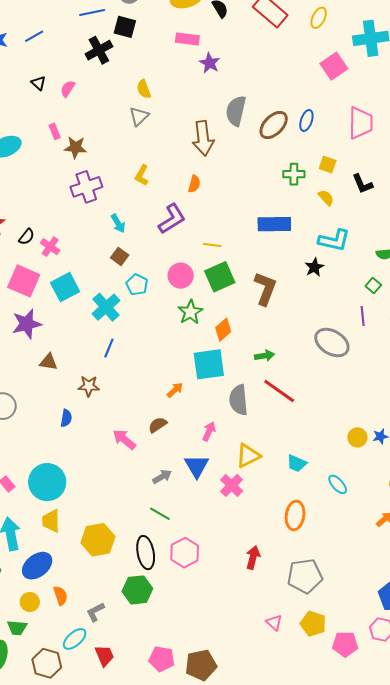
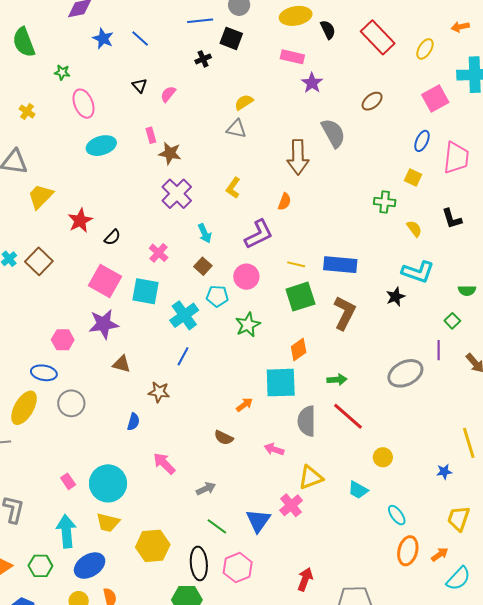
blue line: (34, 36) -> (140, 39), turned 66
black cross: (99, 50) -> (203, 59), size x0.6
yellow semicircle: (144, 89) -> (244, 102), turned 72
gray semicircle: (236, 111) -> (333, 133), turned 132
gray triangle: (139, 116) -> (236, 129), turned 50
blue ellipse: (306, 120) -> (422, 141), moved
brown ellipse: (274, 125) -> (372, 101), moved, size x0.7
yellow square: (328, 165) -> (413, 177), moved
purple cross: (86, 187) -> (177, 194), turned -32
blue rectangle: (274, 224) -> (340, 265), moved
pink cross: (50, 247) -> (159, 253), moved
pink circle: (181, 276) -> (246, 277), moved
cyan pentagon: (137, 285) -> (217, 296), turned -30
cyan square: (65, 287) -> (145, 291), turned 32
green star: (190, 312) -> (248, 325), moved
gray ellipse: (332, 343) -> (405, 373), turned -64
brown semicircle: (158, 425) -> (224, 438), turned -126
pink arrow: (209, 431) -> (274, 449), turned -102
yellow circle: (357, 437) -> (383, 457), moved
pink arrow: (124, 439) -> (164, 463), moved
blue triangle: (197, 466) -> (258, 521), moved
gray arrow: (162, 477) -> (206, 489), moved
orange ellipse: (295, 515) -> (408, 551), moved
yellow trapezoid: (51, 521) -> (108, 522), turned -80

